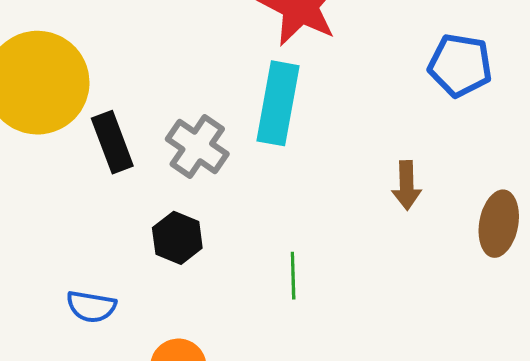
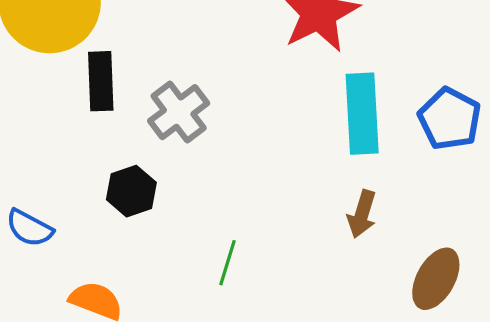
cyan rectangle: (278, 103) -> (362, 114), moved, turned -32

